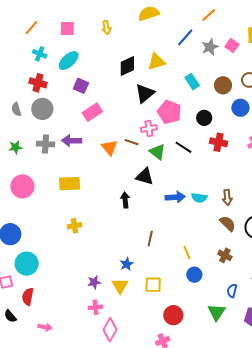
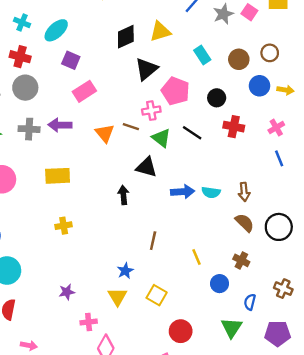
blue circle: (194, 275) -> (220, 284), moved
purple star: (94, 282) -> (67, 292), moved
yellow square: (153, 285) -> (157, 295), turned 30

